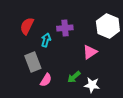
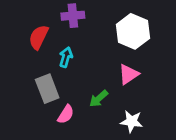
white hexagon: (108, 26) -> (133, 31), moved
purple cross: (65, 28) -> (73, 16), moved
green arrow: (74, 77) -> (99, 99), moved

